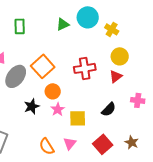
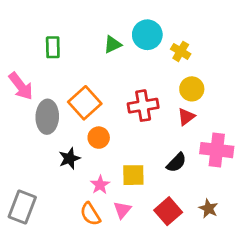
gray ellipse: (16, 76) -> (47, 117), turned -35
pink cross: (138, 100) -> (217, 150), size x1.6
pink star: (58, 109) -> (100, 185), moved

